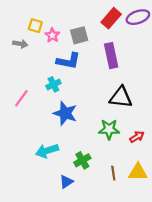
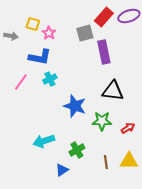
gray square: (79, 35) -> (85, 33), moved
gray arrow: (20, 44) -> (11, 36), moved
blue L-shape: (68, 61) -> (40, 57), moved
pink line: (21, 98) -> (21, 82), moved
blue star: (65, 113) -> (75, 106), moved

